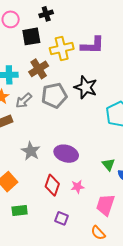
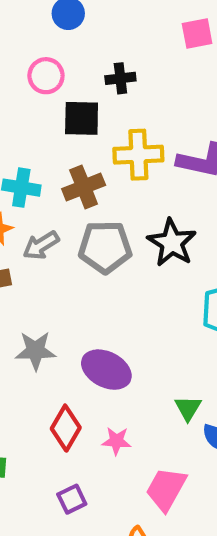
gray star: (31, 151) -> (35, 351), turned 30
purple square: (62, 218) -> (72, 499), turned 32

